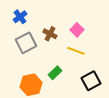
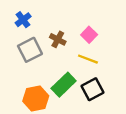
green rectangle: (55, 73) -> (64, 85), size x1.5
black square: (91, 81) -> (93, 89), moved

